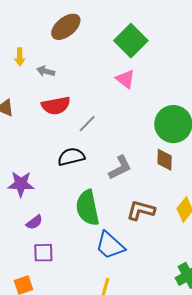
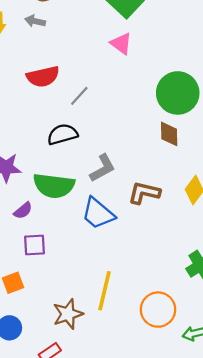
gray arrow: (46, 71) -> (35, 21), moved
gray L-shape: (120, 168) -> (103, 168), moved
green semicircle: (88, 208) -> (54, 186), moved, turned -69
blue trapezoid: (110, 245) -> (98, 213), moved

